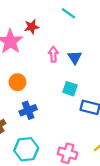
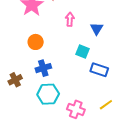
blue triangle: (75, 57) -> (97, 29), moved
cyan hexagon: (26, 149) -> (48, 94), moved

